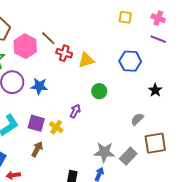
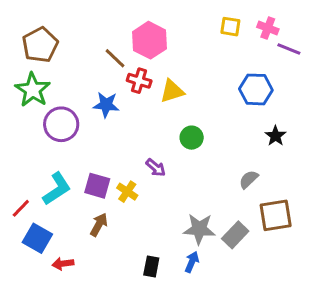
pink cross: (158, 18) -> (268, 28), moved
purple line: (158, 39) -> (289, 49), moved
pink hexagon: (25, 46) -> (149, 40), moved
blue hexagon: (130, 61) -> (256, 89), moved
blue star: (39, 86) -> (106, 105), moved
purple arrow: (75, 111) -> (156, 168), turned 104

